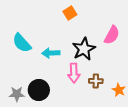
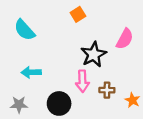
cyan semicircle: (22, 43) -> (25, 30), moved
cyan arrow: (51, 53) -> (31, 72), moved
black circle: (39, 90) -> (59, 103), moved

